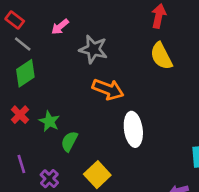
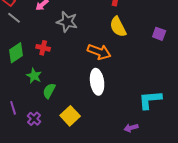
green diamond: (25, 73) -> (16, 53), moved
orange arrow: (108, 89) -> (99, 52), moved
red cross: (20, 115) -> (43, 48), moved, turned -32

